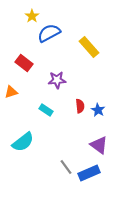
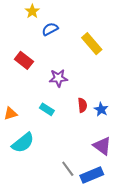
blue semicircle: (49, 33) -> (50, 29), size x0.7
orange triangle: (11, 92) -> (10, 114), moved

